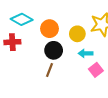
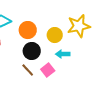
brown line: (49, 70) -> (28, 70), turned -64
pink square: (96, 70) -> (48, 70), moved

